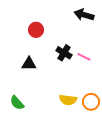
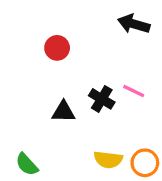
black cross: (64, 53) -> (102, 99), moved
black triangle: (29, 64) -> (63, 112), moved

